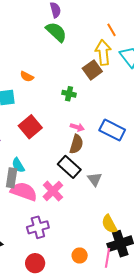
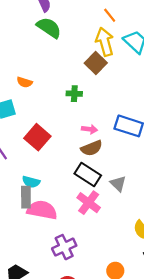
brown semicircle: (76, 144) -> (92, 148), turned 60
cyan semicircle: (18, 165) -> (31, 182), turned -35
pink cross: (53, 191) -> (89, 203), moved

